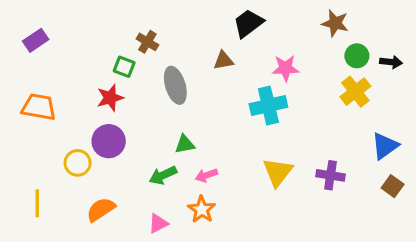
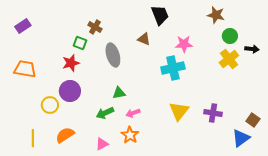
black trapezoid: (248, 23) -> (160, 15), turned 105
brown triangle: (223, 60) -> (144, 39), turned 32
black arrow: (391, 62) -> (252, 49), moved
blue triangle: (385, 146) -> (241, 138), moved
yellow line: (37, 203) -> (33, 138), moved

